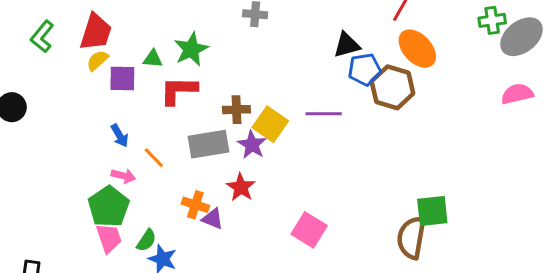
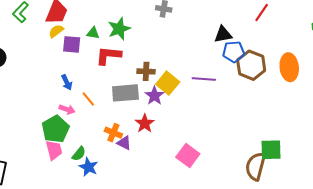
orange ellipse: (417, 49) -> (289, 67), moved, turned 32

